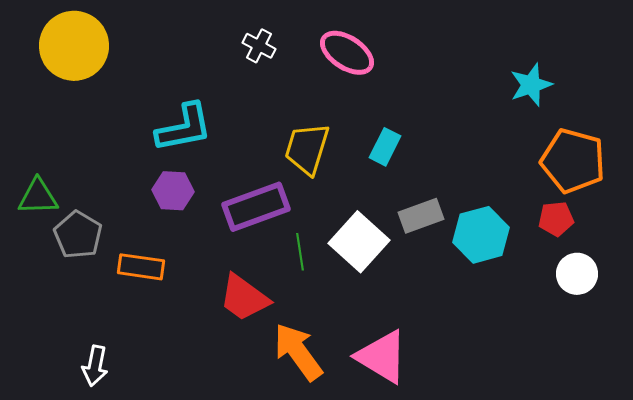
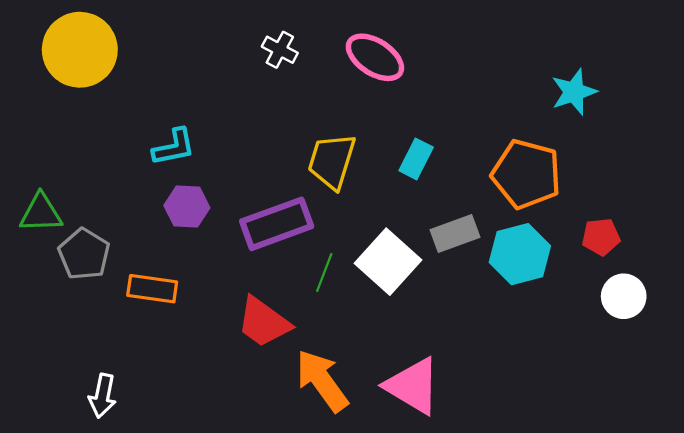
cyan L-shape: (184, 128) -> (174, 147), moved, size x0.7
orange pentagon: (573, 161) -> (526, 174), moved
green line: (300, 252) -> (324, 272), turned 30

